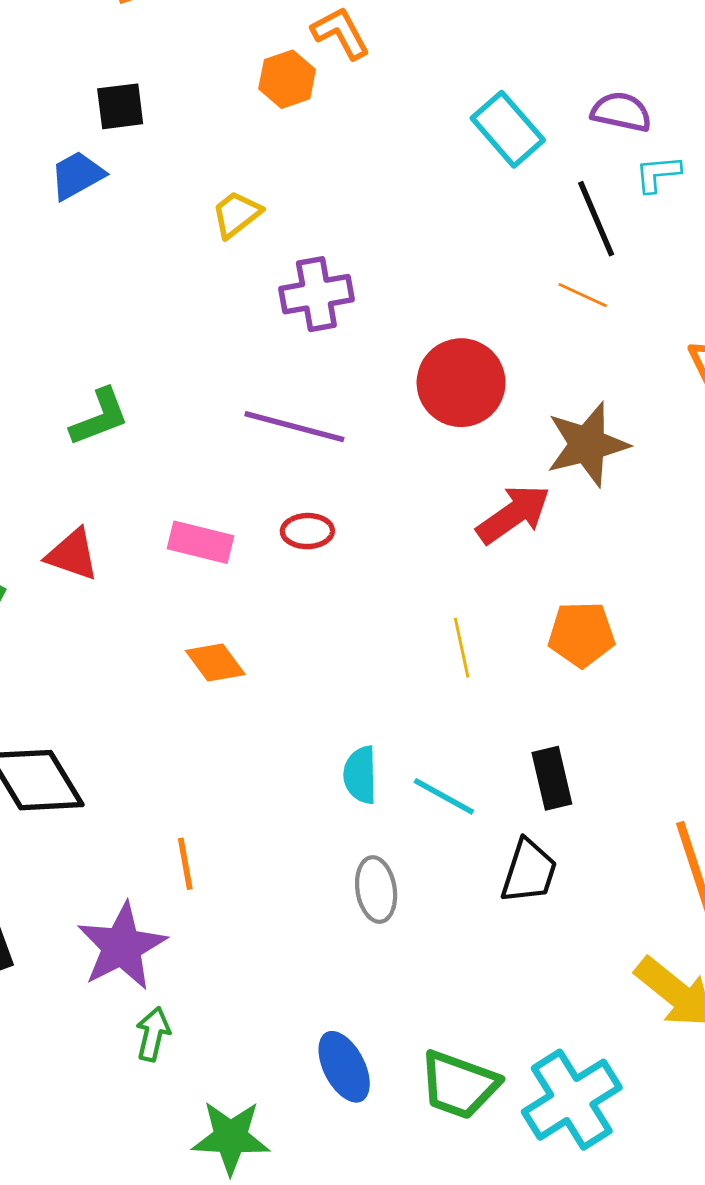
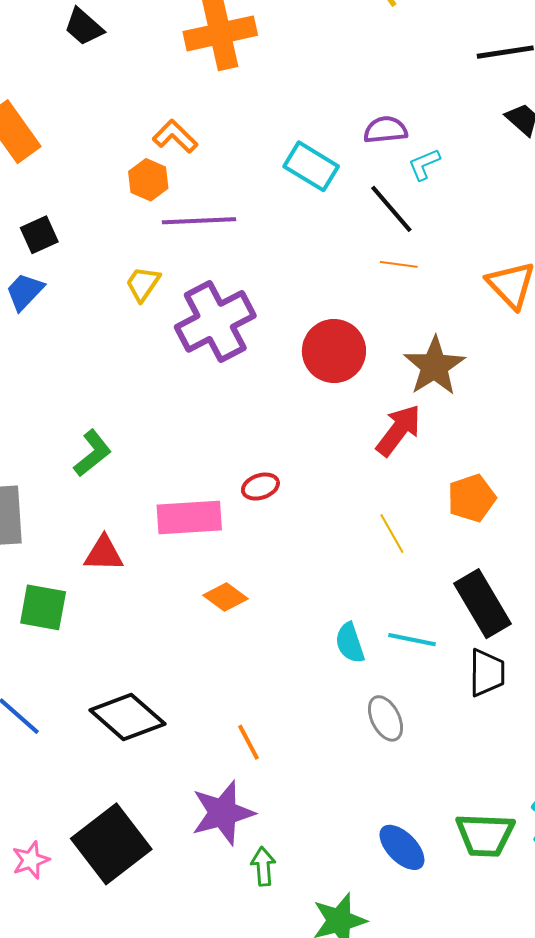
purple cross: (316, 294) -> (215, 321), size x1.5
purple line: (294, 427) -> (199, 221), moved
pink rectangle: (200, 542) -> (189, 518), size x1.4
black rectangle: (552, 778) -> (482, 604), size x1.5
purple star: (122, 946) -> (223, 813), turned 30

